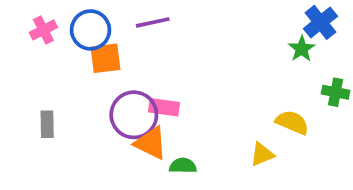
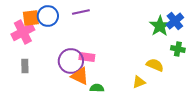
blue cross: (320, 22) -> (175, 21), moved
pink cross: (43, 30) -> (23, 32), moved, size x1.6
green star: (302, 49) -> (160, 26), size x1.5
orange square: (106, 58) -> (31, 18), moved

